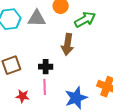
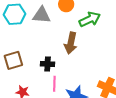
pink line: (45, 87) -> (54, 84), moved

